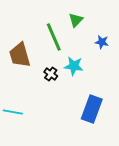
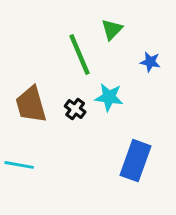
brown trapezoid: (20, 55) -> (31, 105), moved

